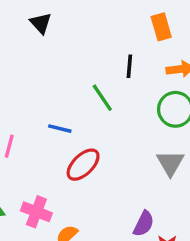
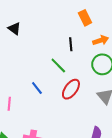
blue line: (60, 129) -> (37, 88), turned 48
red ellipse: (83, 165) -> (71, 89), moved

